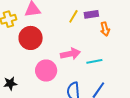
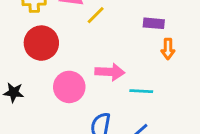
yellow line: (73, 16) -> (96, 15), moved
red circle: (31, 38) -> (41, 43), moved

